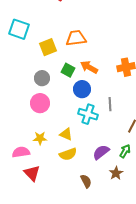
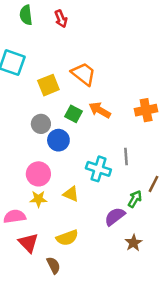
orange trapezoid: (76, 38) -> (83, 74), turned 45
blue circle: (82, 89) -> (58, 140), moved
pink circle: (40, 103) -> (38, 174), moved
green arrow: (125, 151) -> (135, 199), moved
yellow semicircle: (68, 154) -> (67, 238), moved
brown semicircle: (86, 181) -> (53, 265), moved

